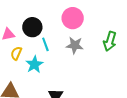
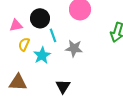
gray star: (75, 45) -> (74, 48), moved

